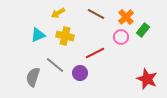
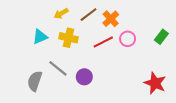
brown line: (96, 14) -> (89, 15), moved, turned -66
orange cross: (126, 17) -> (111, 19), moved
green rectangle: (143, 30) -> (161, 37), moved
red line: (95, 53) -> (103, 42), moved

